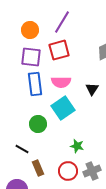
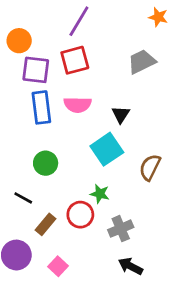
orange circle: (30, 30) -> (19, 41), moved
cyan square: (63, 108) -> (107, 149), moved
brown rectangle: (38, 168) -> (46, 224), turned 63
red circle: (68, 171) -> (80, 215), moved

